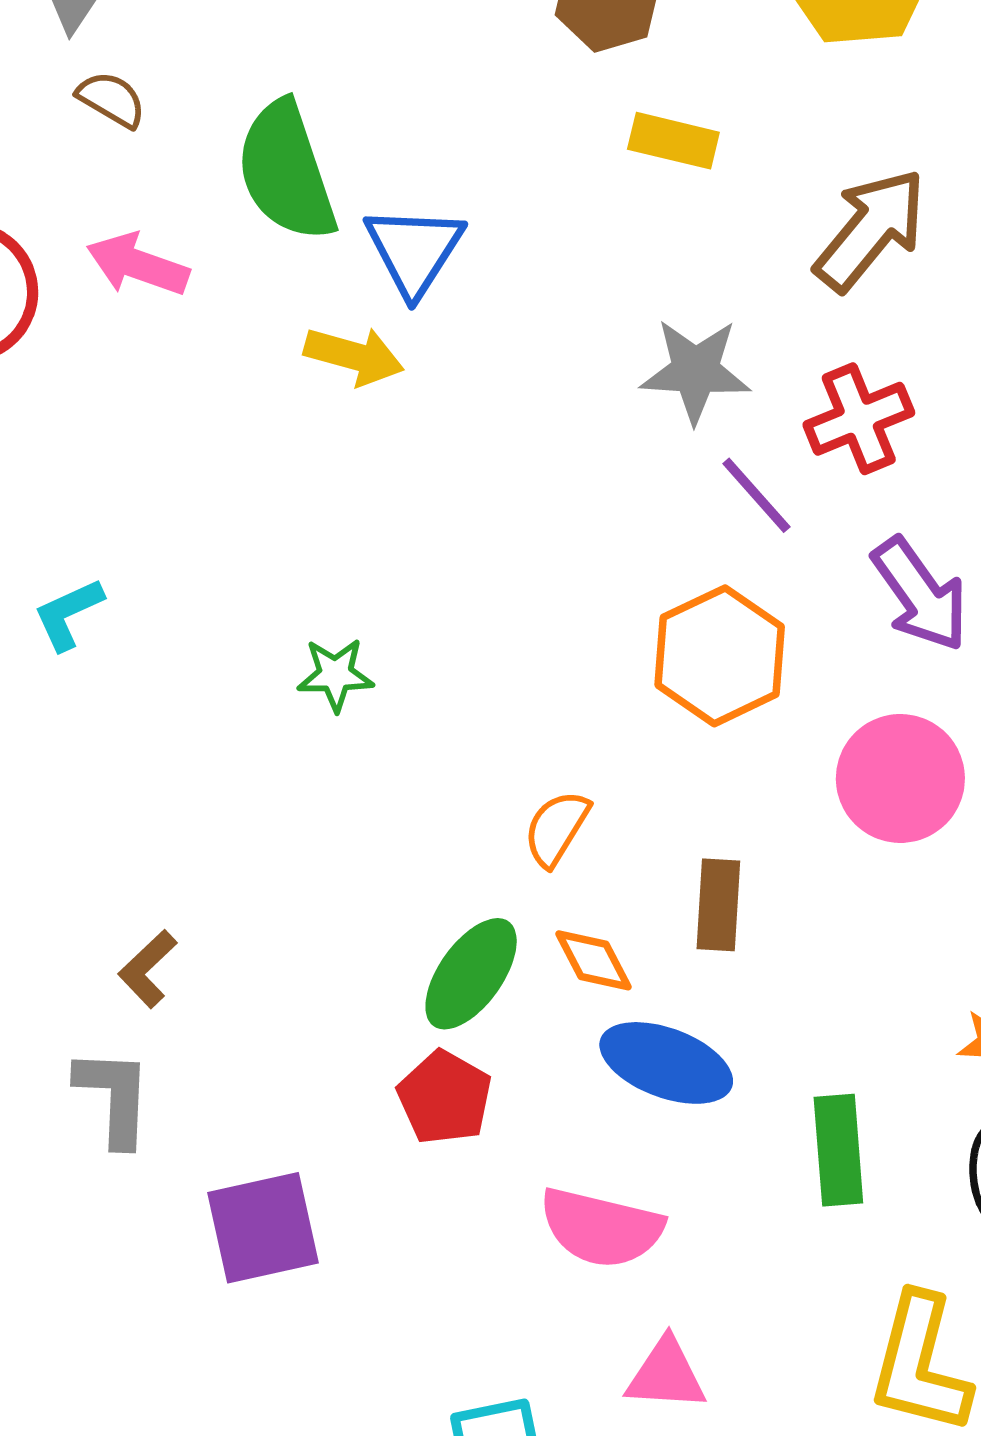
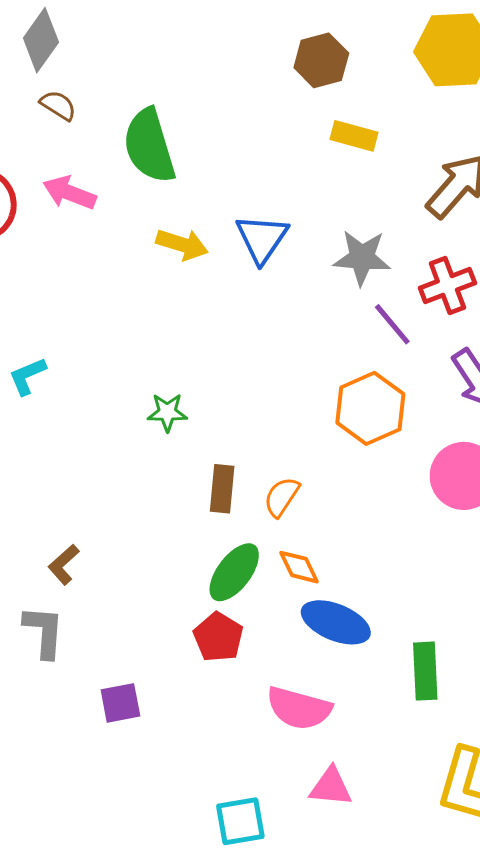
blue triangle: (414, 250) -> (262, 238), moved
brown rectangle: (718, 905) -> (222, 489), moved
purple square: (263, 1228) -> (120, 703), size x0.7

